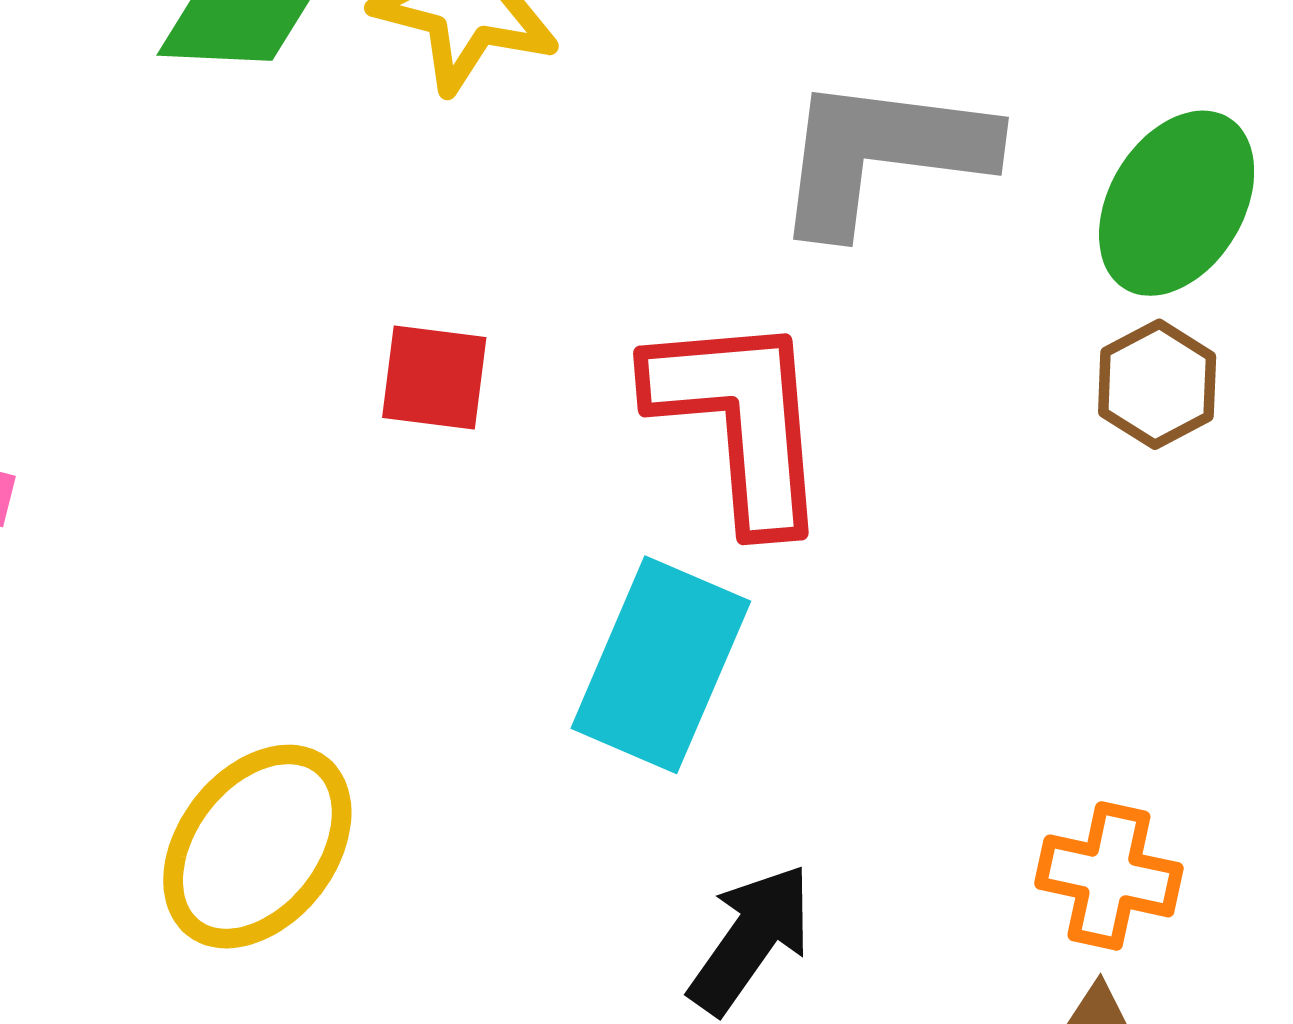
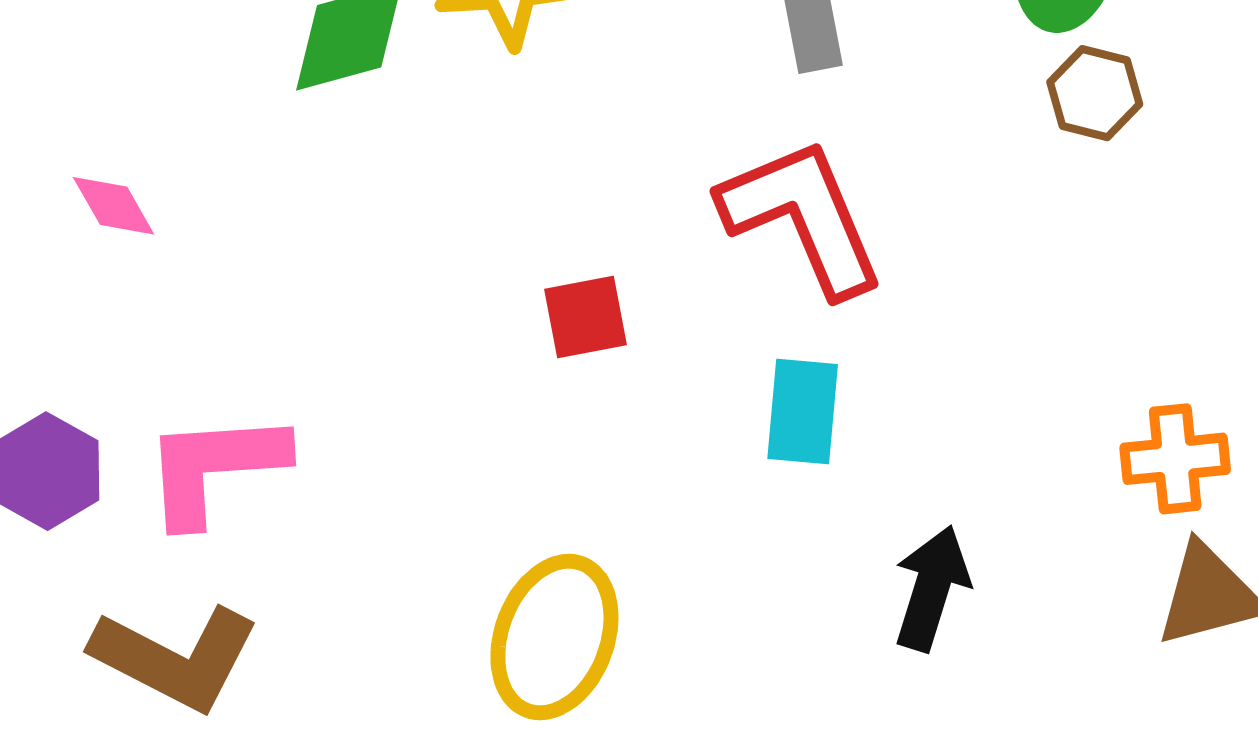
red square: (434, 377) -> (585, 317), moved
cyan rectangle: (661, 665) -> (803, 411), size x0.7

